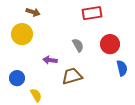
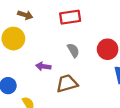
red rectangle: (92, 13) -> (70, 17), moved

